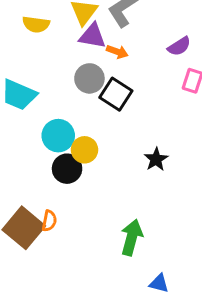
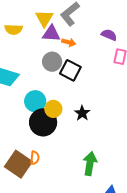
purple semicircle: (179, 46) -> (109, 35), turned -119
black star: (156, 159) -> (82, 113), moved
black circle: (67, 169) -> (43, 122), size x1.4

